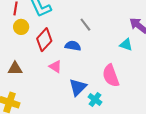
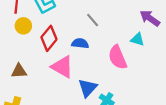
pink triangle: (55, 67) -> (62, 67), size x1.6
pink semicircle: (111, 76) -> (118, 57), moved

